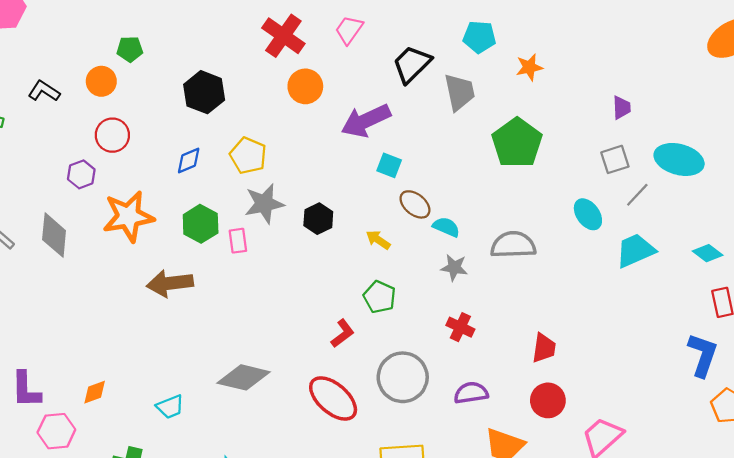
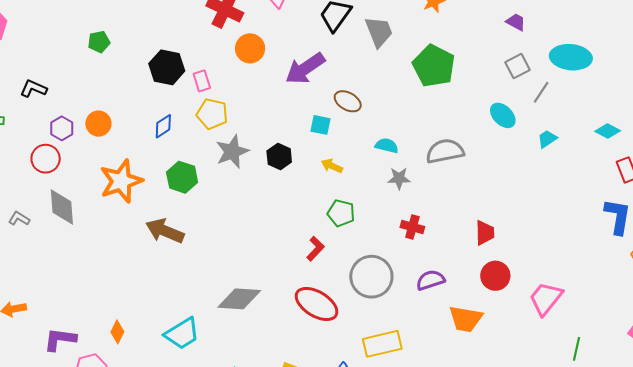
orange circle: (101, 81) -> (98, 124), moved
purple trapezoid: (622, 107) -> (516, 22), turned -50
red circle: (112, 135) -> (46, 159), moved
cyan square: (389, 165) -> (320, 125), moved
purple hexagon: (81, 174) -> (62, 128), moved
brown ellipse: (415, 204) -> (348, 101), moved
pink rectangle: (238, 241) -> (202, 81), moved
cyan trapezoid: (635, 250) -> (547, 139), size x0.6
brown arrow: (170, 283) -> (165, 231), turned 39
purple L-shape: (26, 390) -> (60, 339), turned 108
orange diamond: (95, 392) -> (117, 332), turned -35
cyan trapezoid: (170, 407) -> (182, 334), size x1.5

